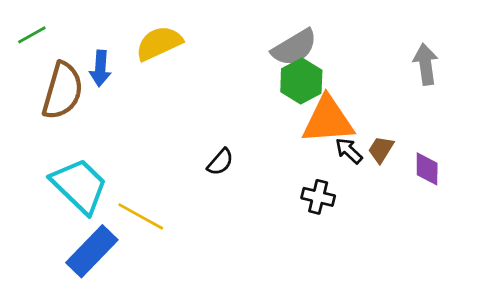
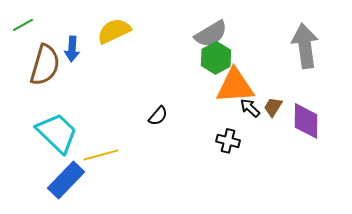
gray arrow: (426, 64) -> (305, 46), size x1.5
purple diamond: (427, 169) -> (306, 121), size x1.5
yellow line: (141, 216) -> (101, 155), turned -44

